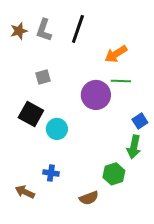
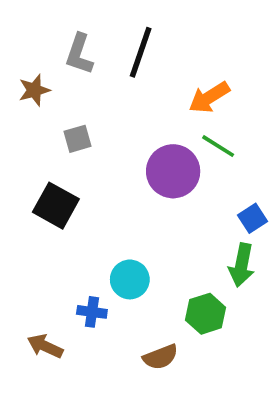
brown star: (19, 31) -> (34, 90), moved
green line: (121, 81) -> (218, 146), turned 30
cyan circle: (57, 129) -> (130, 279), moved

